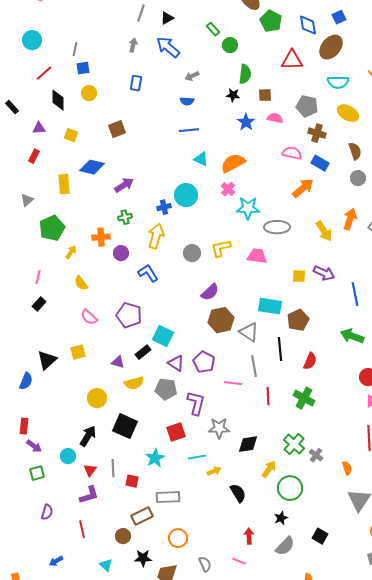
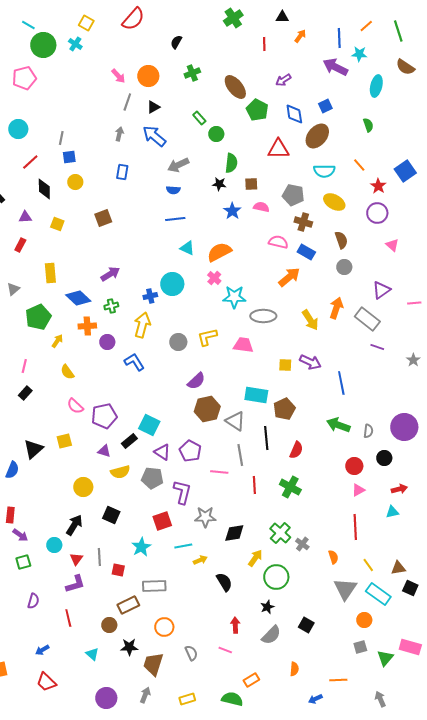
gray arrow: (192, 76) -> (178, 165), size x1.5
blue diamond: (92, 167) -> (78, 298), moved, turned 30
purple pentagon: (129, 315) -> (104, 416), moved, turned -30
black square: (125, 426) -> (111, 515), size x0.7

